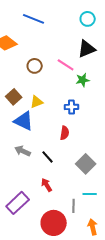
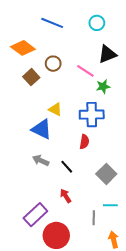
cyan circle: (88, 19) -> (97, 23), moved
brown circle: (35, 66) -> (53, 64), moved
brown square: (14, 97) -> (31, 77), moved
yellow triangle: (37, 102) -> (55, 109), turned 48
blue cross: (72, 107) -> (92, 115), size x1.6
red circle: (54, 223) -> (56, 235), moved

